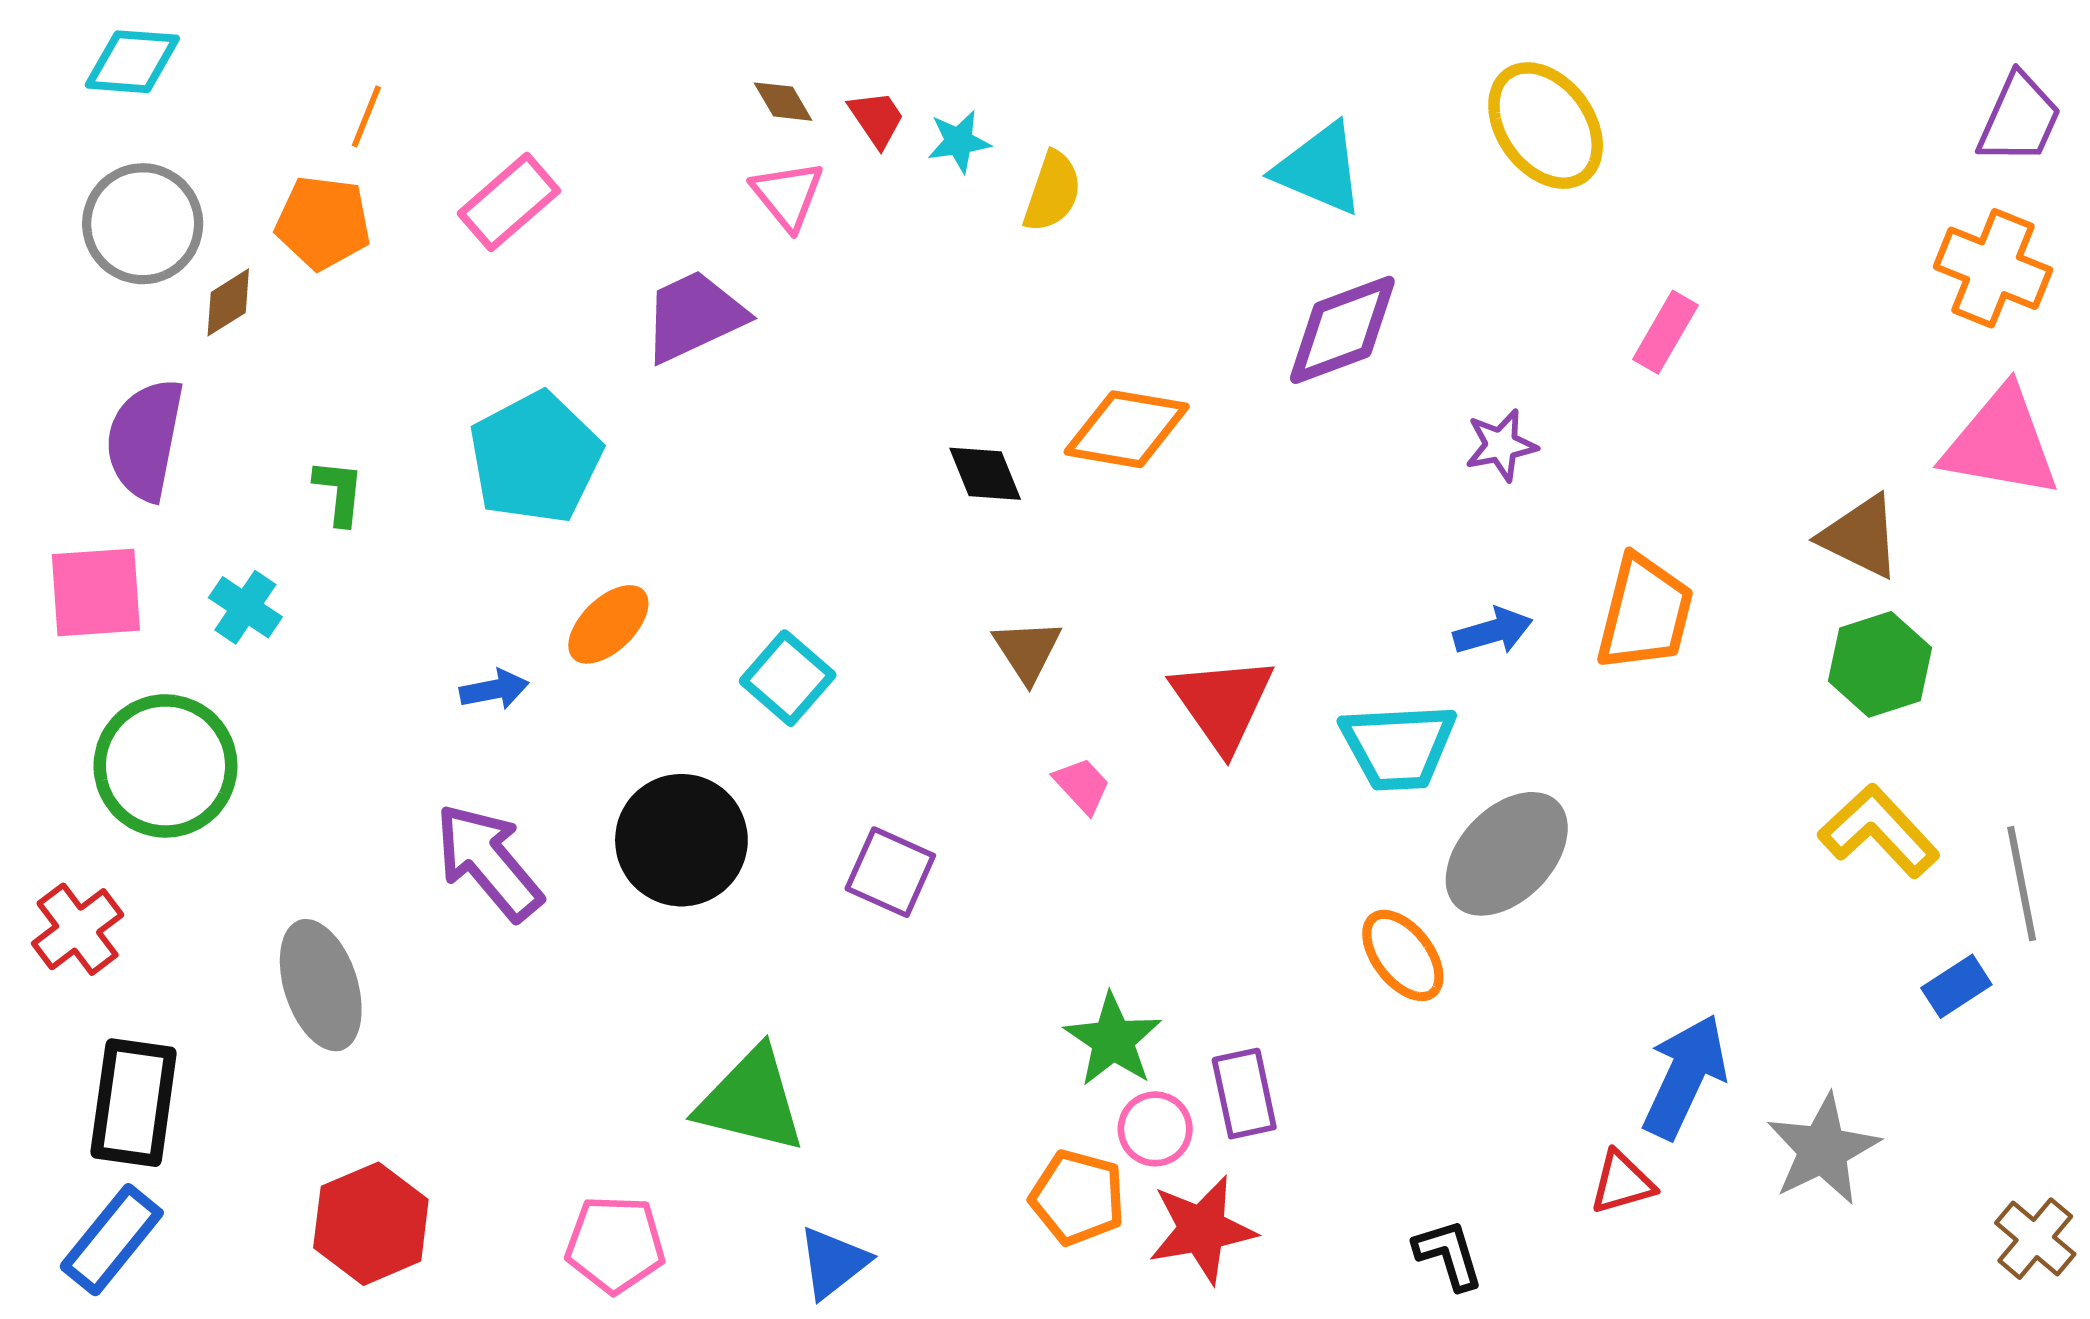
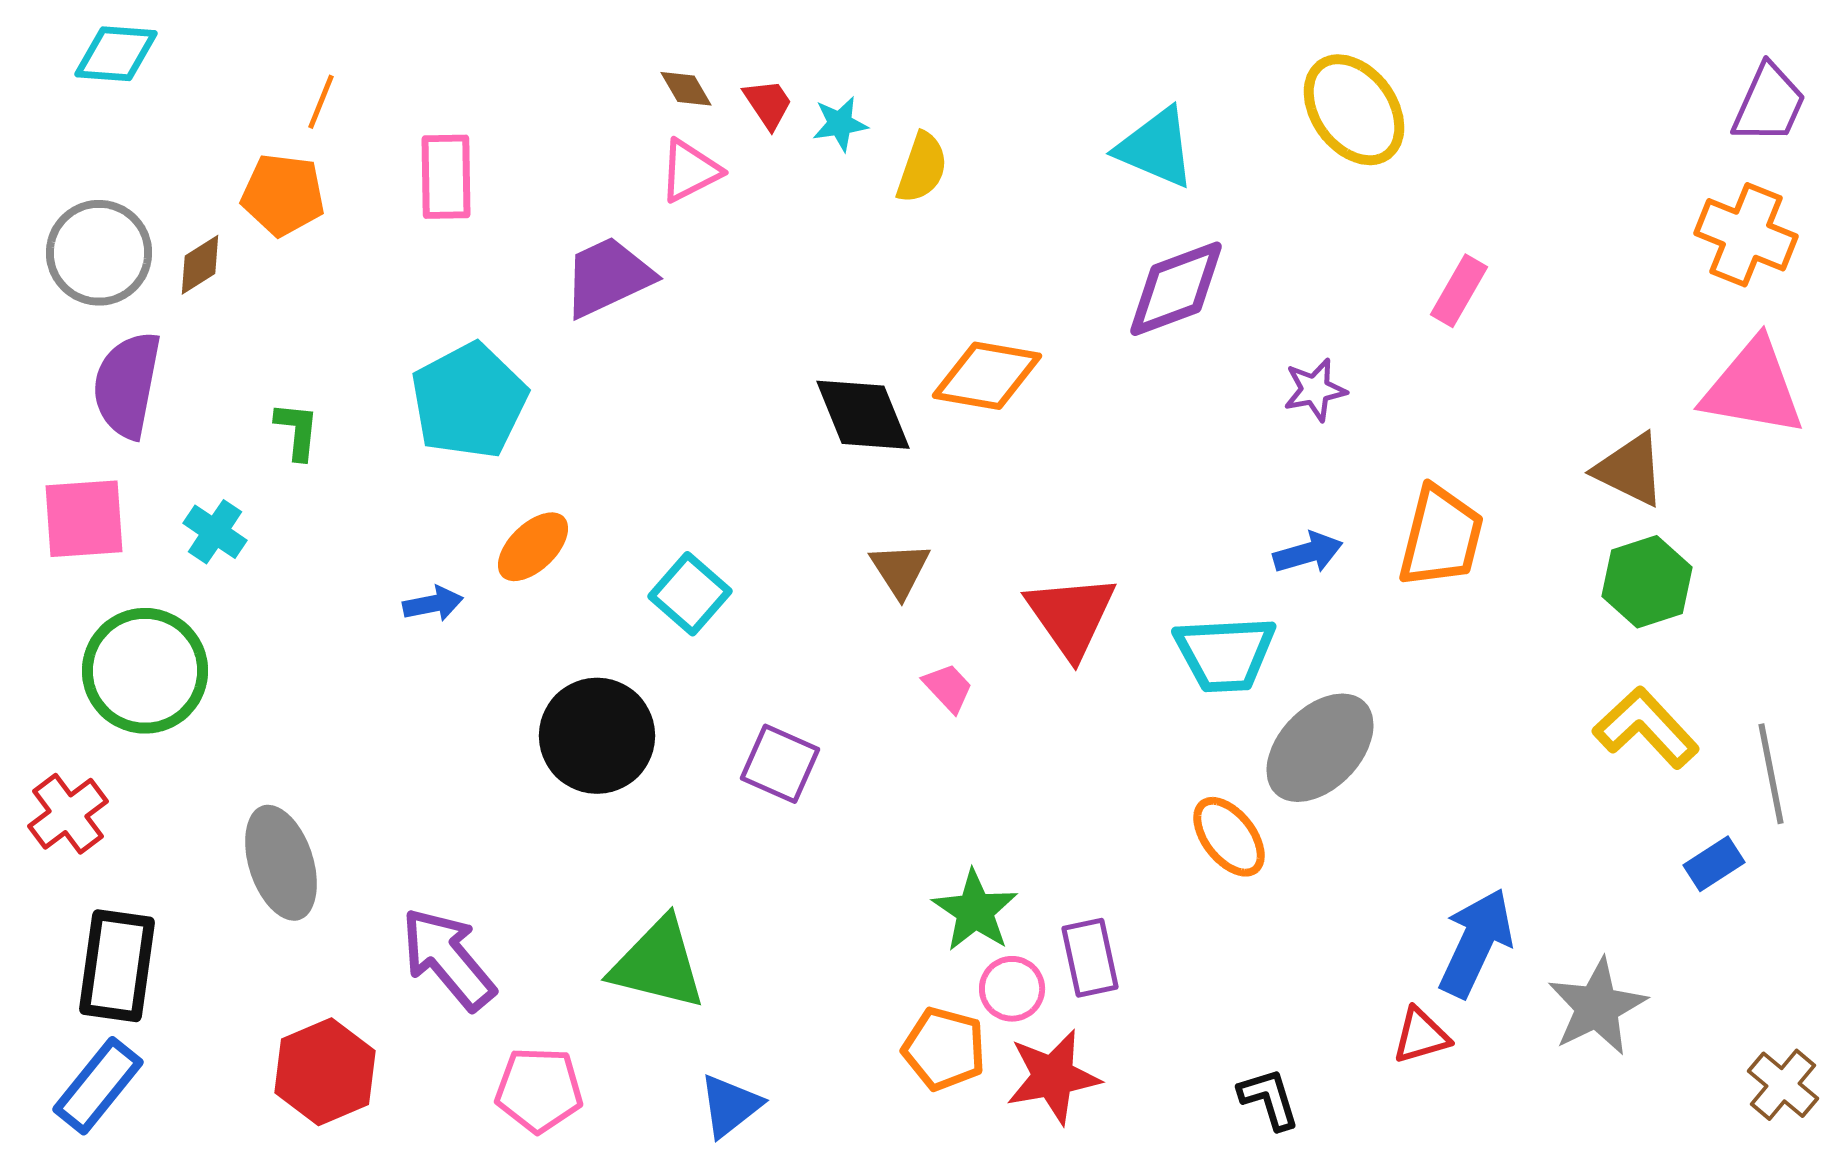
pink triangle: (788, 195) -> (690, 171), turned 42
pink rectangle: (509, 202) -> (446, 177), turned -50
gray circle: (143, 224) -> (99, 253), moved
black diamond: (985, 474) -> (863, 415), size x1.5
purple arrow: (489, 862) -> (448, 959), moved

